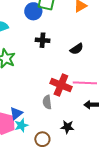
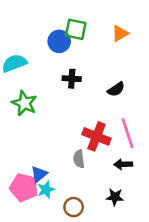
pink line: (85, 83) -> (128, 133), turned 70
black arrow: (91, 105) -> (123, 164), moved
black star: (67, 127) -> (115, 197), moved

